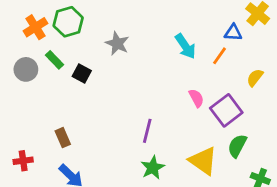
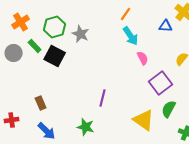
green hexagon: (68, 22) -> (55, 27), moved
orange line: (219, 56) -> (126, 14), moved
black square: (82, 74) -> (55, 56), size x1.5
pink semicircle: (196, 98) -> (143, 58), moved
green star: (153, 168) -> (86, 127), moved, turned -30

